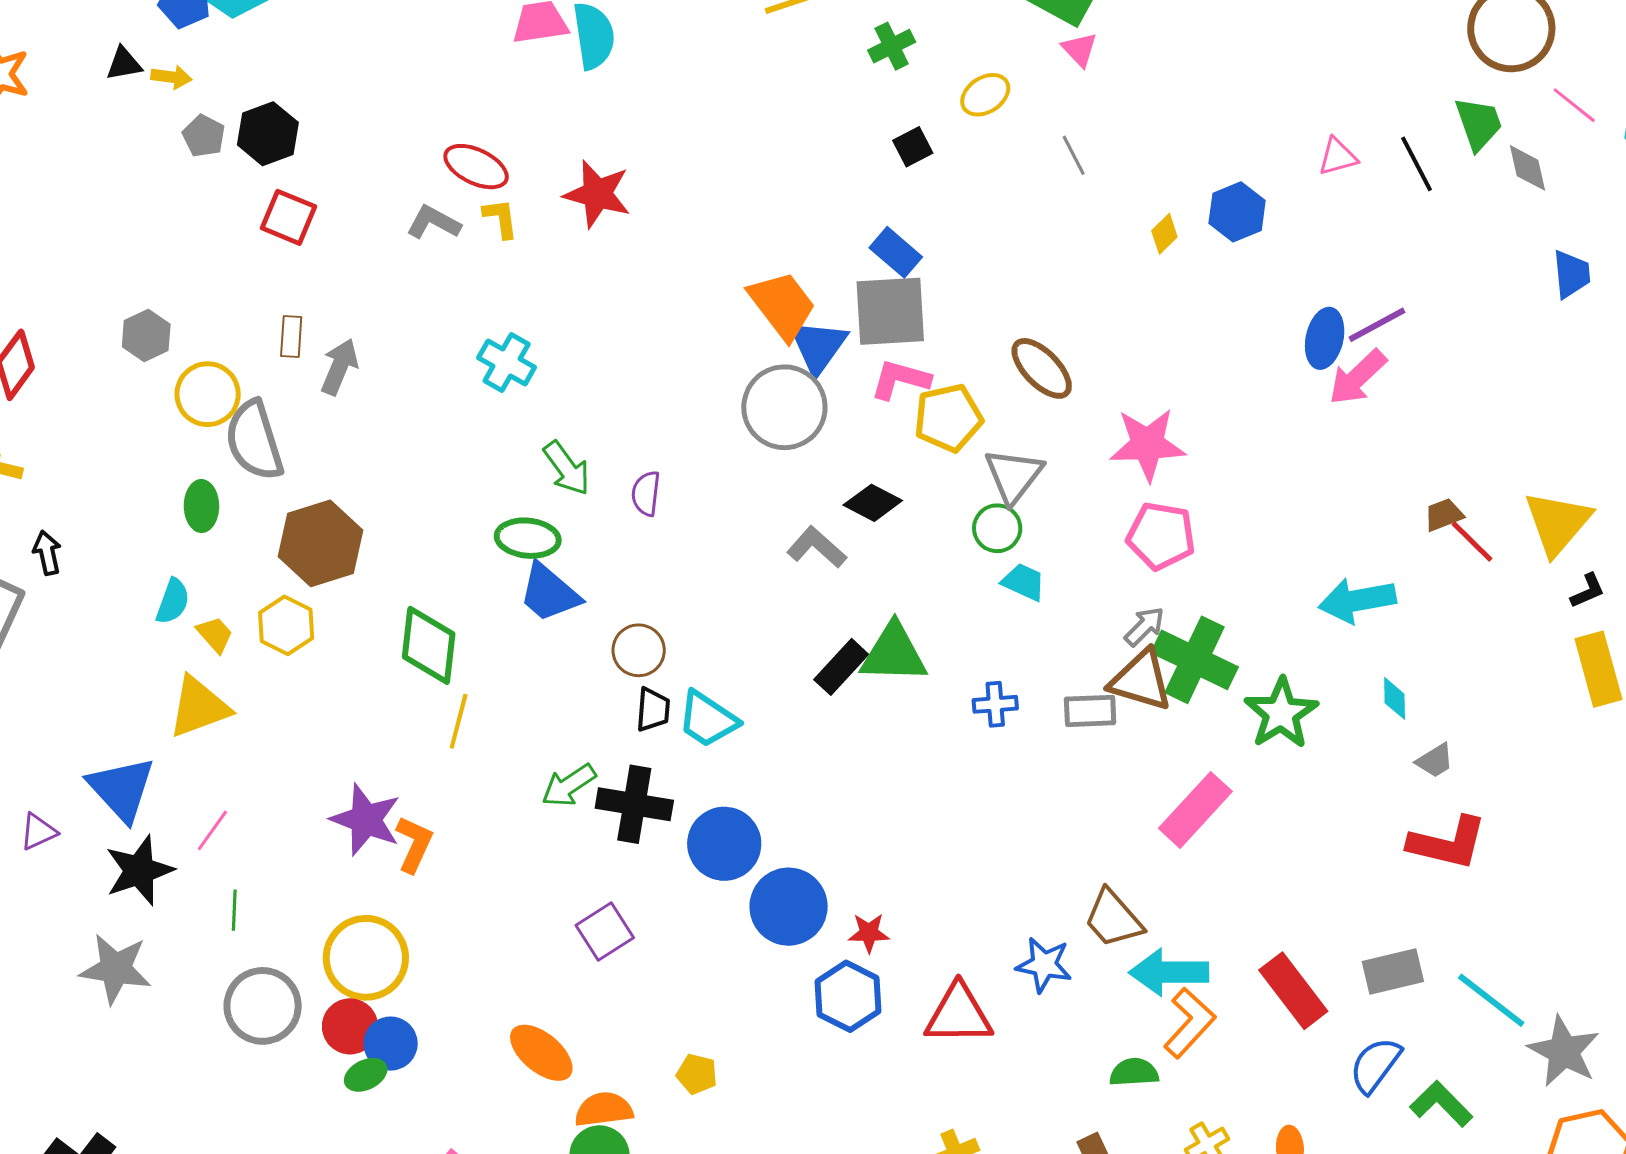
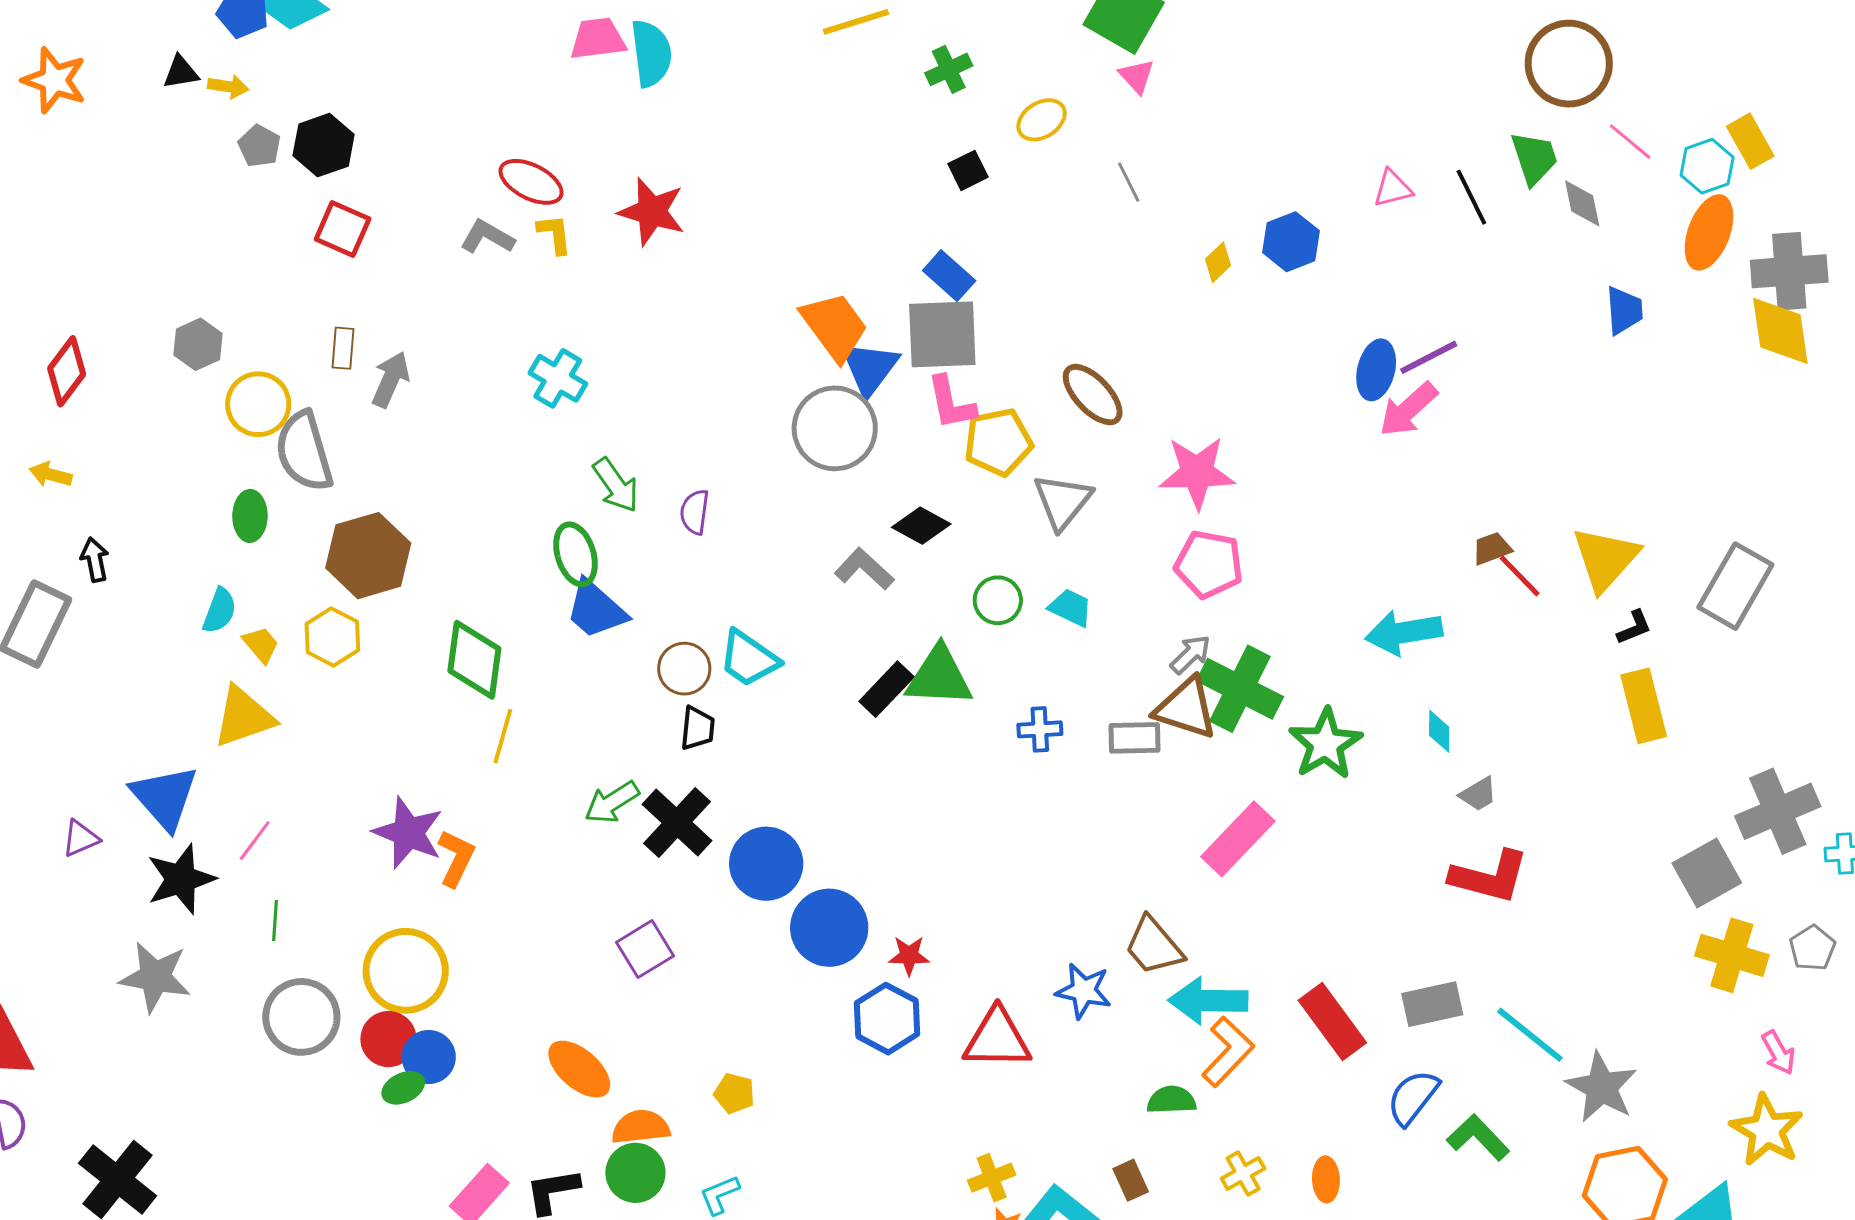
pink L-shape: (900, 379) -> (951, 403), turned -118
green circle: (997, 528) -> (998, 600), moved
green ellipse: (528, 538) -> (576, 554), turned 66
cyan trapezoid: (708, 719) -> (749, 659), moved
black cross: (634, 804) -> (677, 822), turned 32

